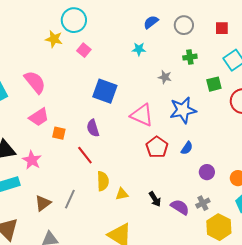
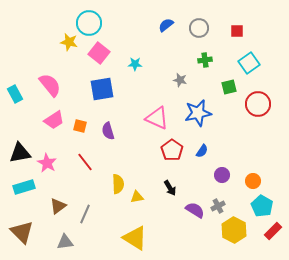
cyan star: (139, 49) -> (135, 64), moved
pink square: (84, 50) -> (99, 53), size x1.5
blue square: (105, 91) -> (102, 89), moved, turned -30
orange square: (59, 133) -> (80, 126), moved
red line: (85, 155) -> (85, 162), moved
gray line: (70, 199) -> (85, 214), moved
black arrow: (155, 199) -> (170, 188), moved

